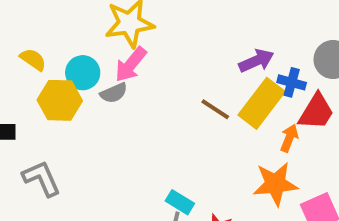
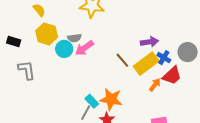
pink arrow: (131, 65) -> (84, 48), moved
cyan circle: (83, 73) -> (64, 49), moved
orange star: (275, 184) -> (111, 99), moved

